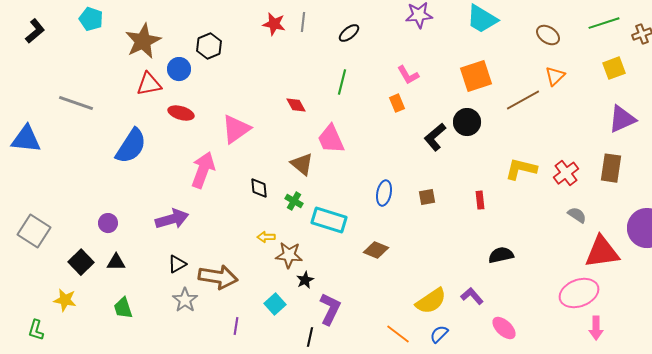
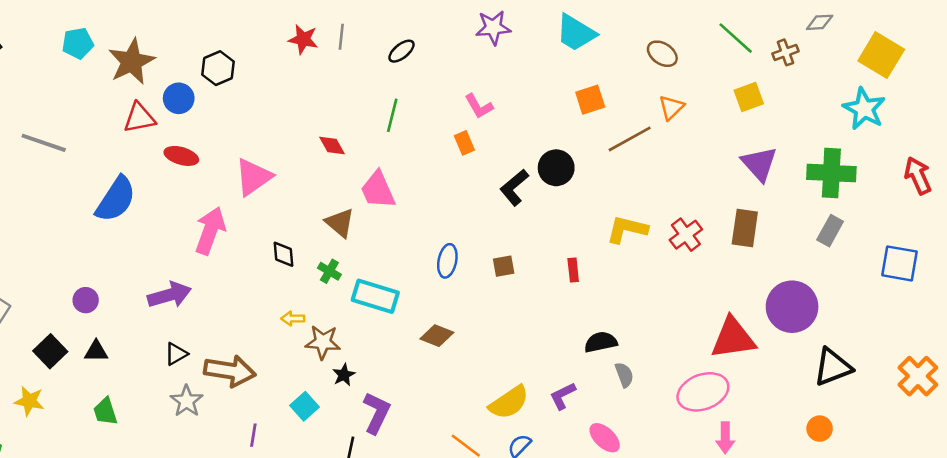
cyan pentagon: (91, 19) -> (78, 43), moved, turned -30
green line: (604, 23) -> (736, 38), turned 60
orange square: (476, 76) -> (590, 100), moved, size x0.7
purple triangle: (622, 119) -> (759, 164), turned -48
gray semicircle: (577, 215) -> (624, 375), moved, turned 36
purple L-shape: (472, 296) -> (563, 396), turned -75

